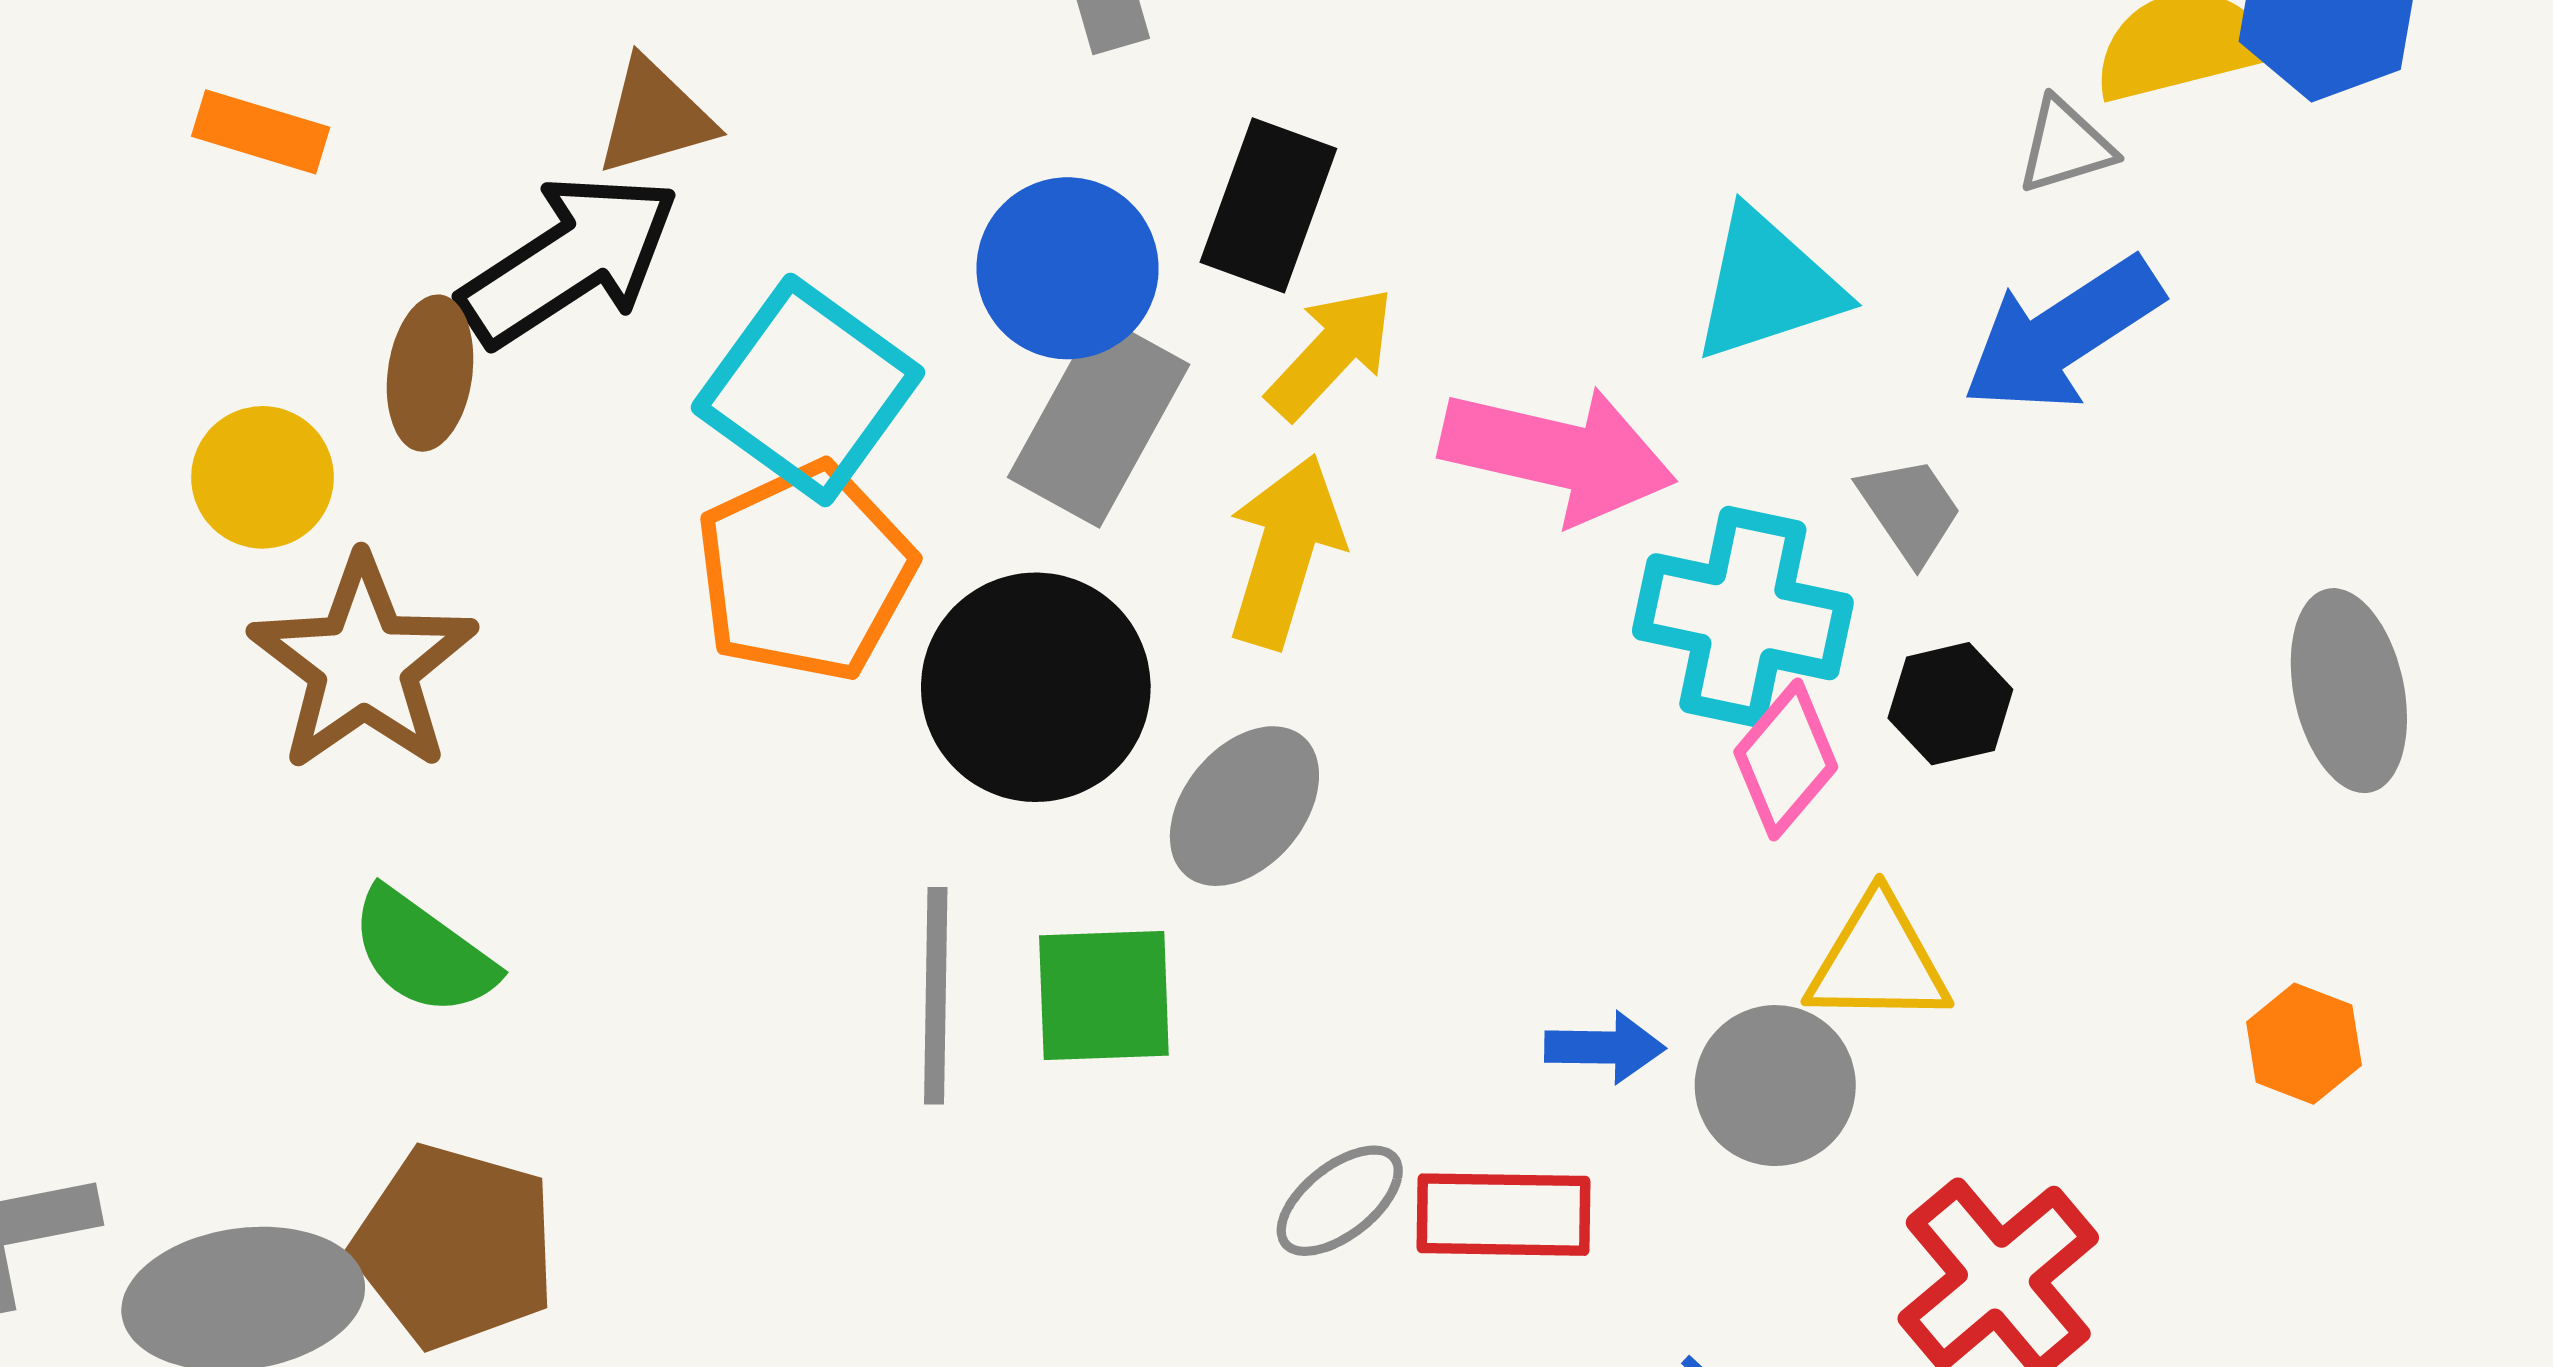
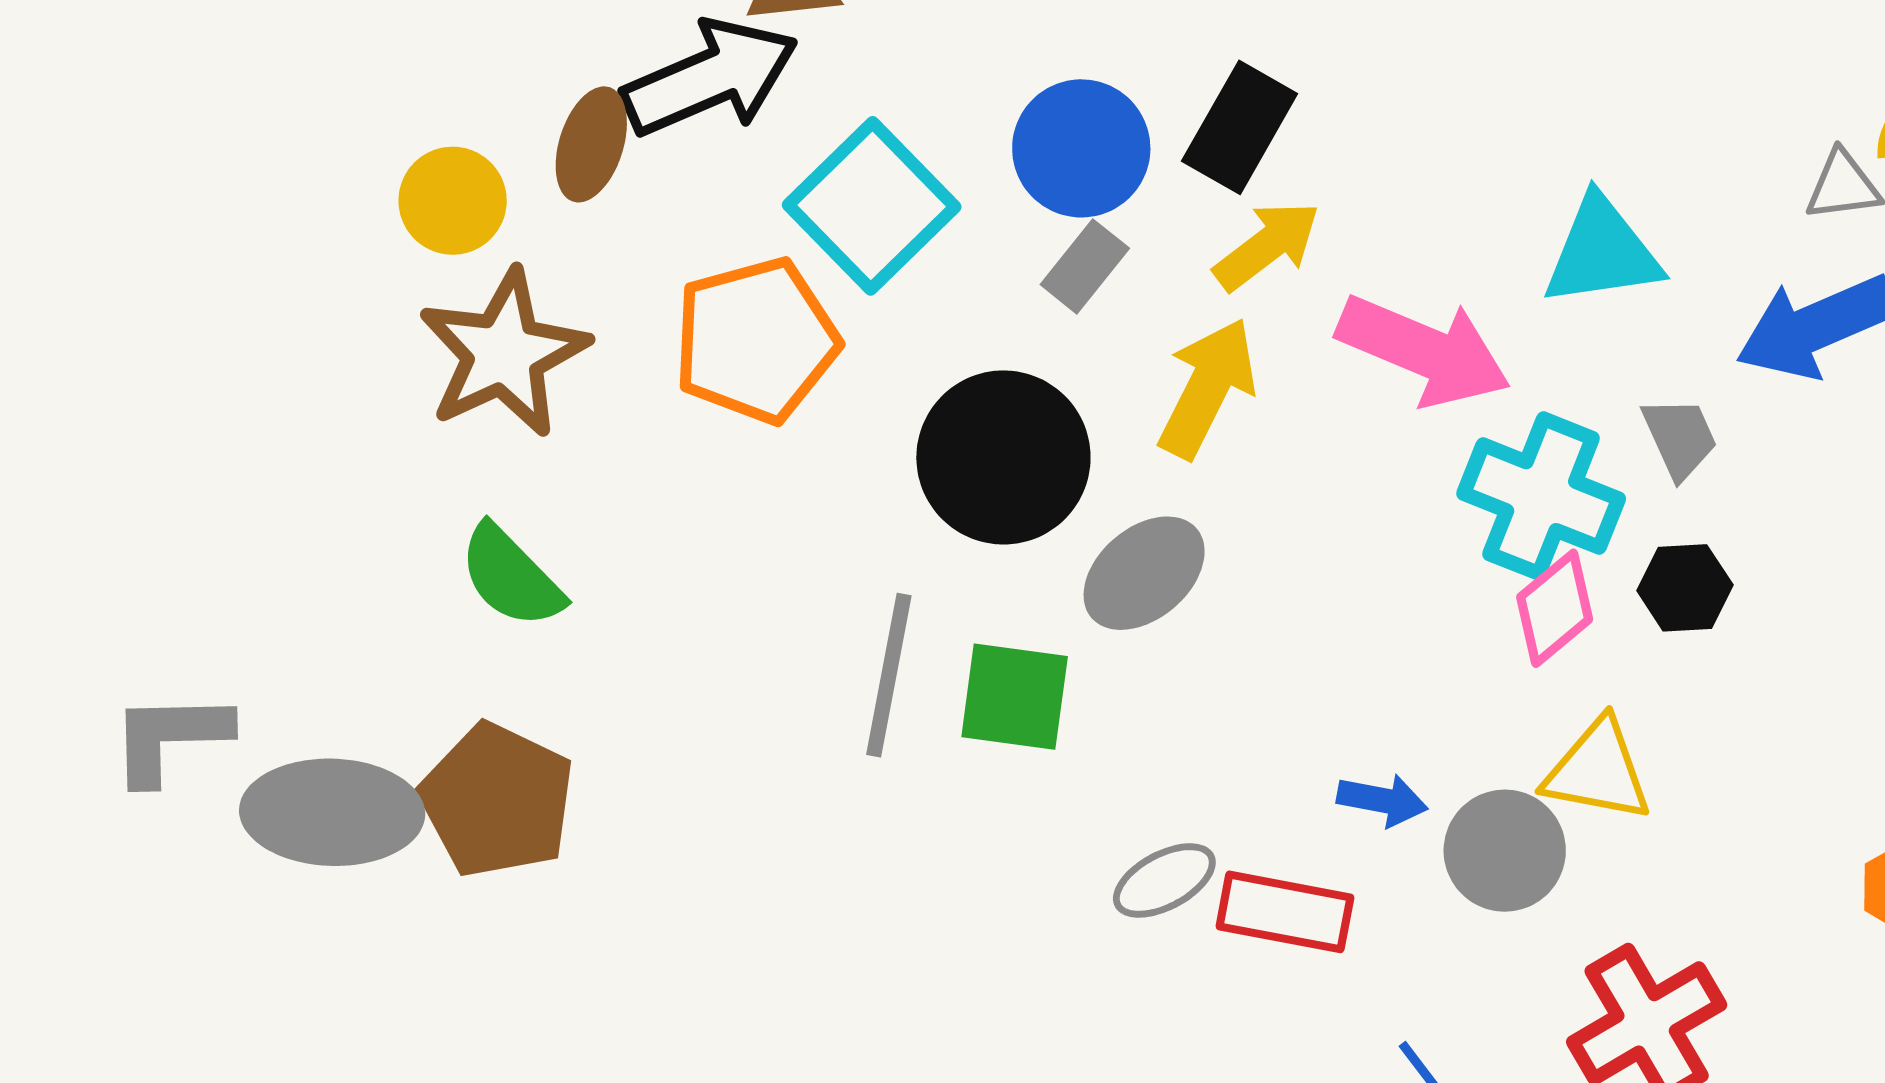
gray rectangle: (1099, 421) -> (1085, 266), size x0.6
orange pentagon: (805, 572) -> (756, 340), moved

